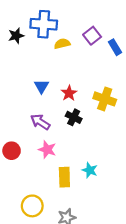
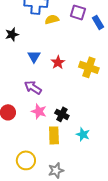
black star: (16, 36) -> (12, 34), moved
purple square: (92, 36) -> (78, 12), turned -35
black cross: (74, 117) -> (62, 114), moved
cyan star: (90, 170) -> (83, 134), moved

